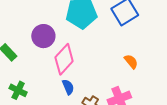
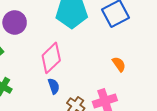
purple circle: (43, 36) -> (15, 22), moved

